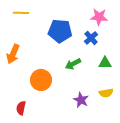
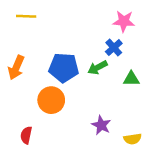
blue pentagon: (60, 31) -> (64, 68), moved
green arrow: (73, 64) -> (98, 68), moved
yellow semicircle: (106, 93) -> (133, 139), moved

